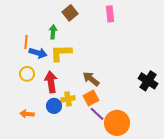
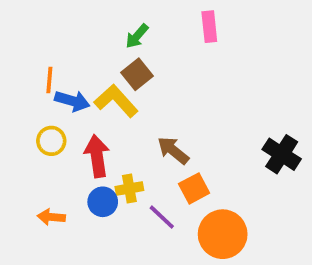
brown square: (70, 13) -> (137, 74), moved
green arrow: (53, 32) -> (137, 36), moved, turned -144
yellow L-shape: (61, 53) -> (116, 101), turned 50
orange square: (91, 98) -> (194, 188), moved
purple line: (97, 114) -> (162, 217), moved

